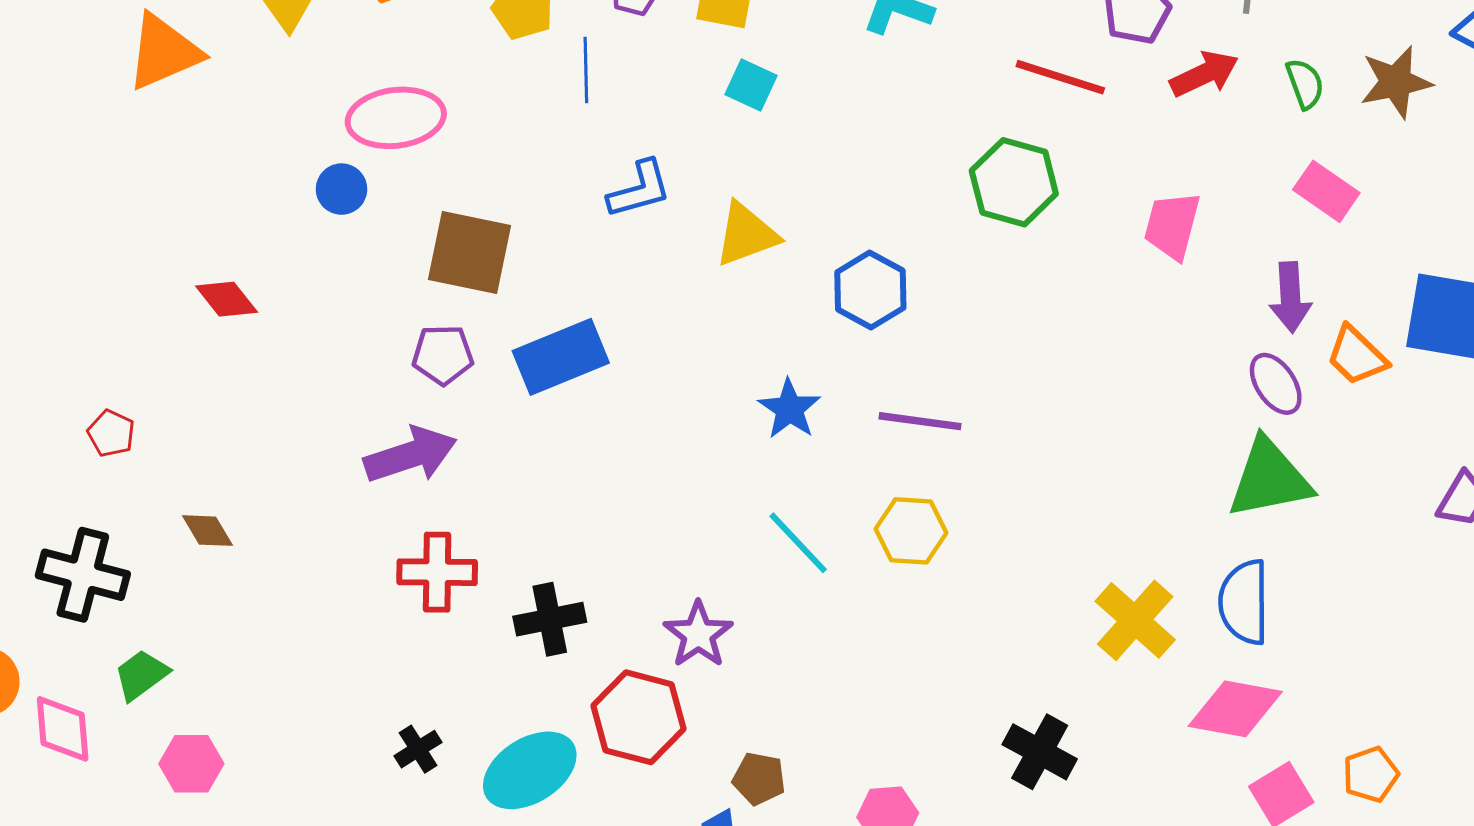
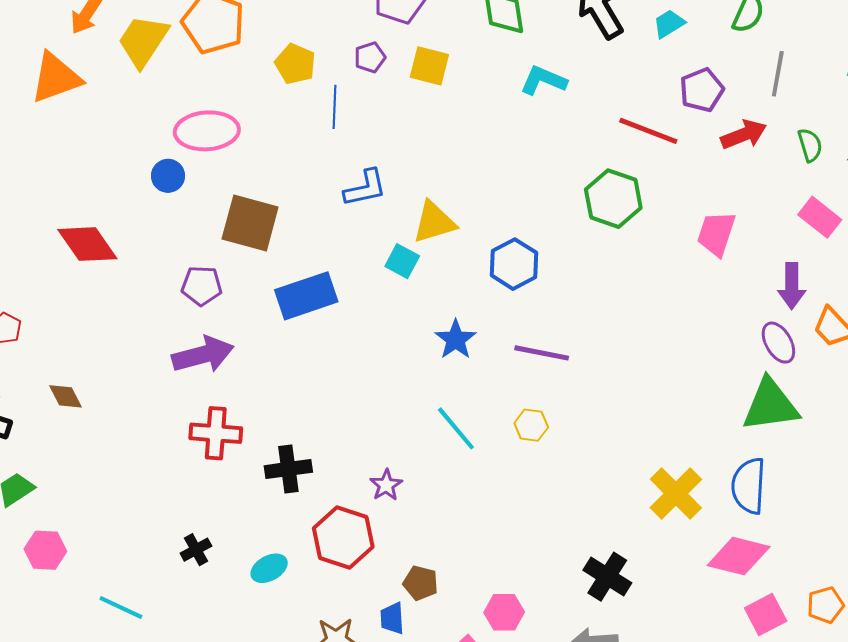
cyan square: (751, 85) -> (402, 261), moved
red diamond: (227, 299) -> (87, 244), size x1.5
purple pentagon: (443, 355) -> (202, 286), moved
yellow hexagon: (911, 531) -> (531, 425), size x0.7
purple star: (698, 634) -> (386, 485), size x0.7
cyan ellipse: (530, 770) -> (269, 568), size x0.6

